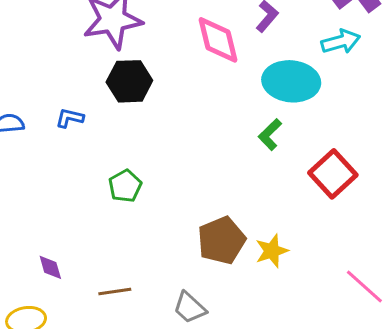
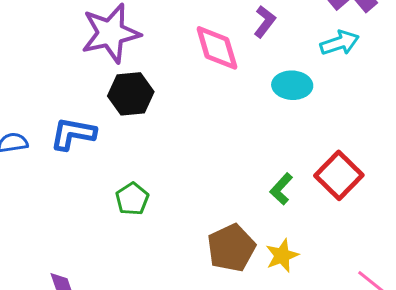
cyan ellipse: (291, 81) -> (292, 85), size x0.7
blue L-shape: (70, 118) -> (73, 134), size x1.6
green L-shape: (270, 135) -> (281, 189), moved

